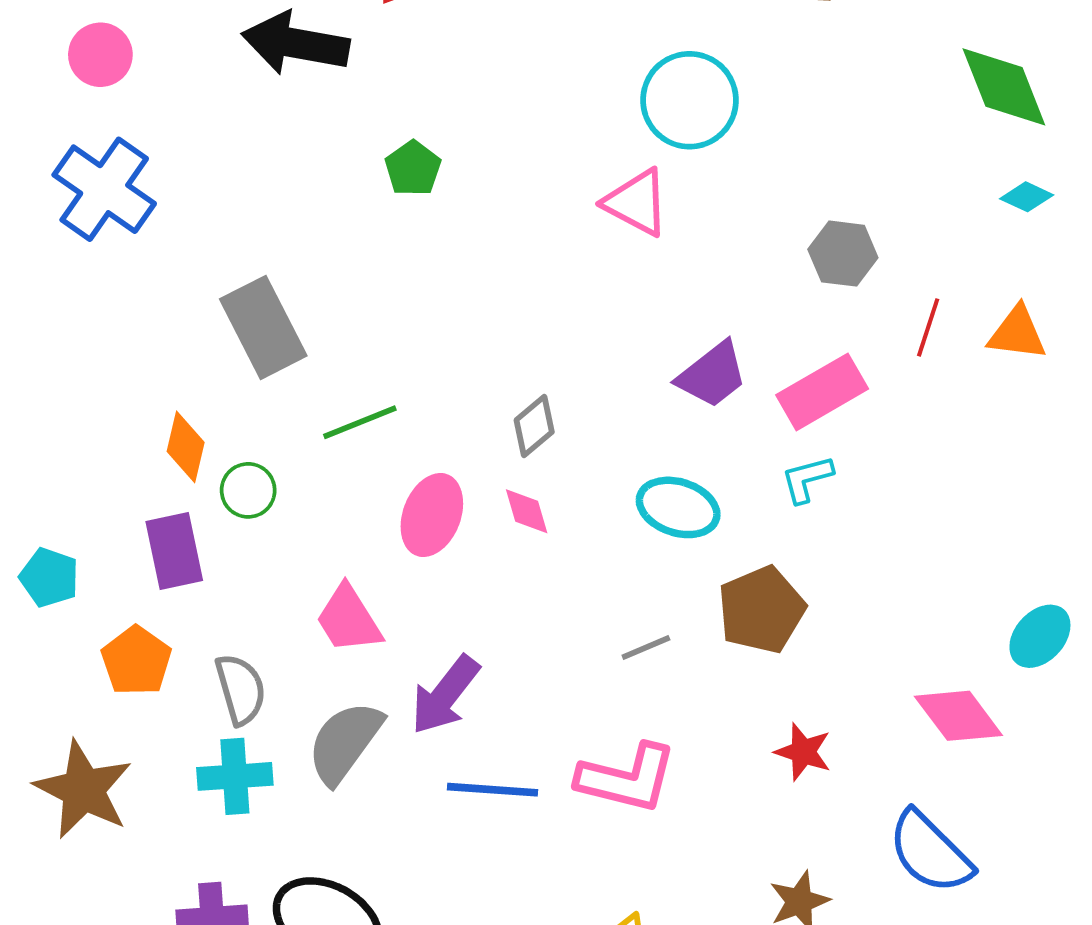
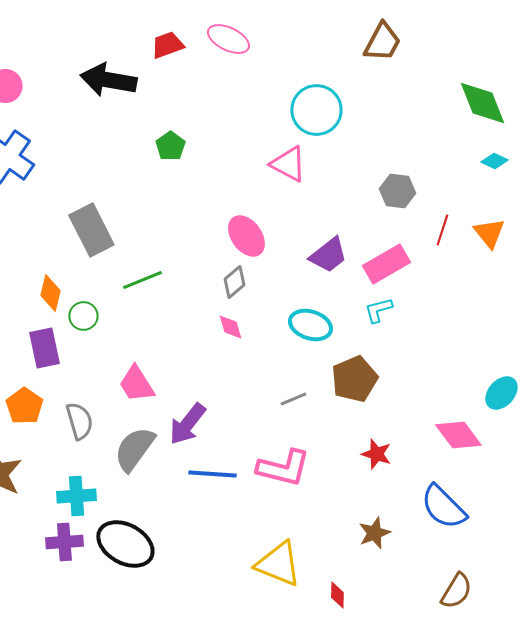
orange triangle: (1017, 333) -> (489, 233), turned 44
pink ellipse: (432, 515) -> (246, 236), moved, turned -57
cyan cross: (235, 776) -> (76, 496), moved

